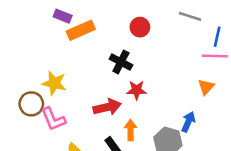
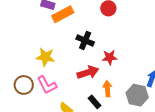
black cross: (121, 62) -> (85, 40), moved
brown circle: (31, 104) -> (24, 85), moved

